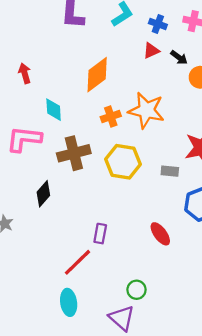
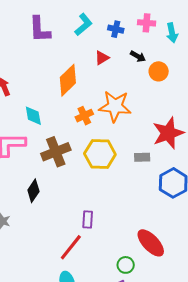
red triangle: (151, 51) -> (102, 58), moved
red ellipse: (160, 234) -> (151, 243), moved, size x1.4

